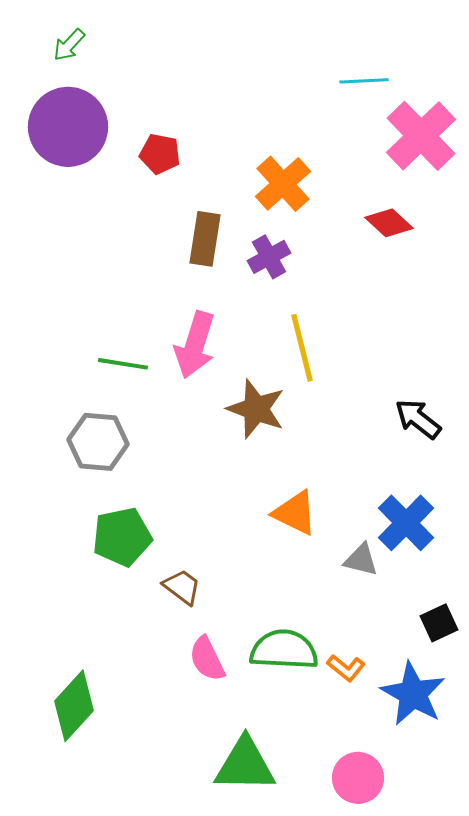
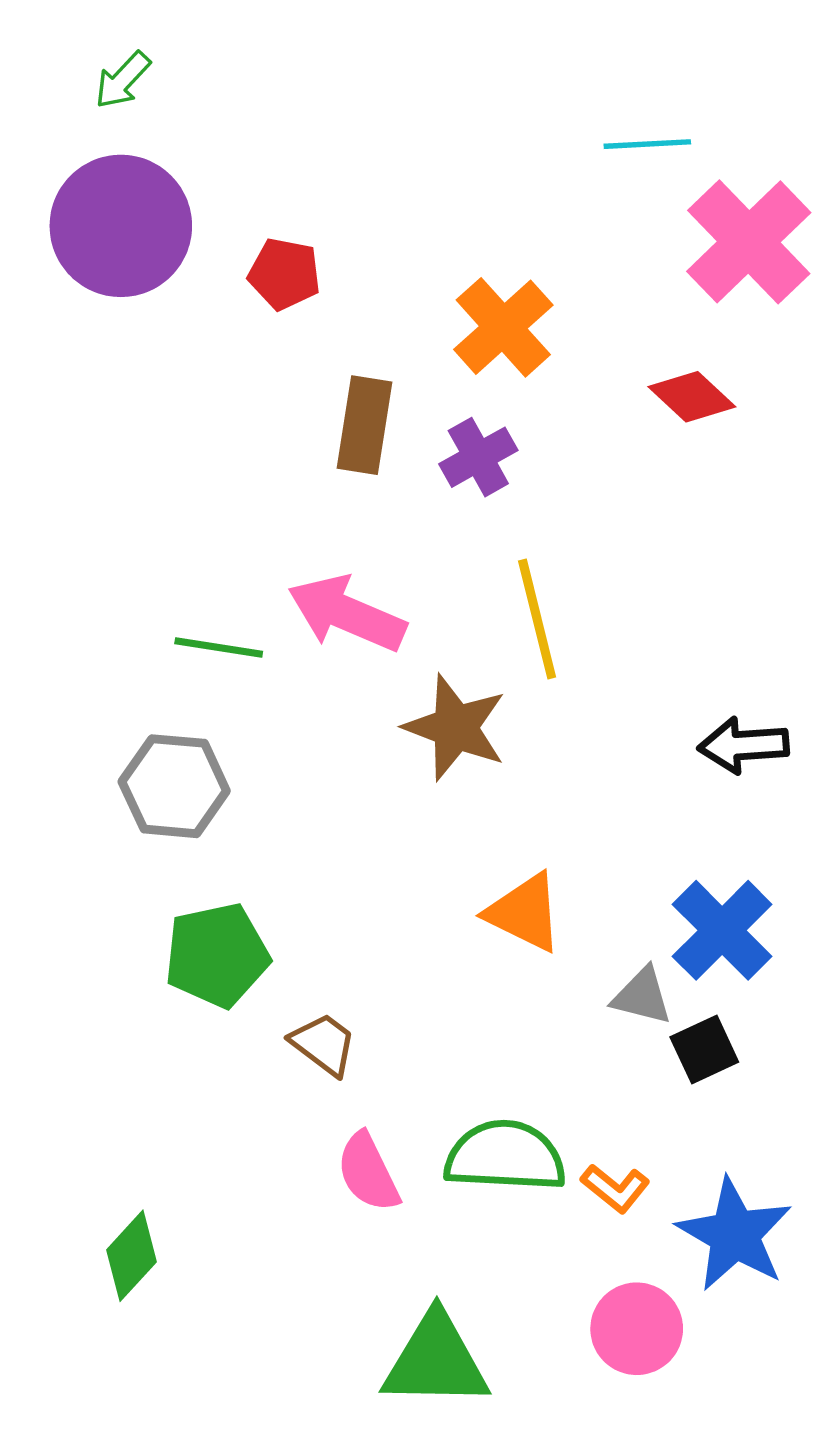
pink arrow: (195, 345) -> (347, 614), turned 96
black arrow: (418, 419) -> (743, 745), turned -42
black square: (439, 623) -> (704, 1049), moved
green diamond: (74, 706) -> (132, 1256), size x0.7
pink circle: (358, 778) -> (637, 1329), moved

